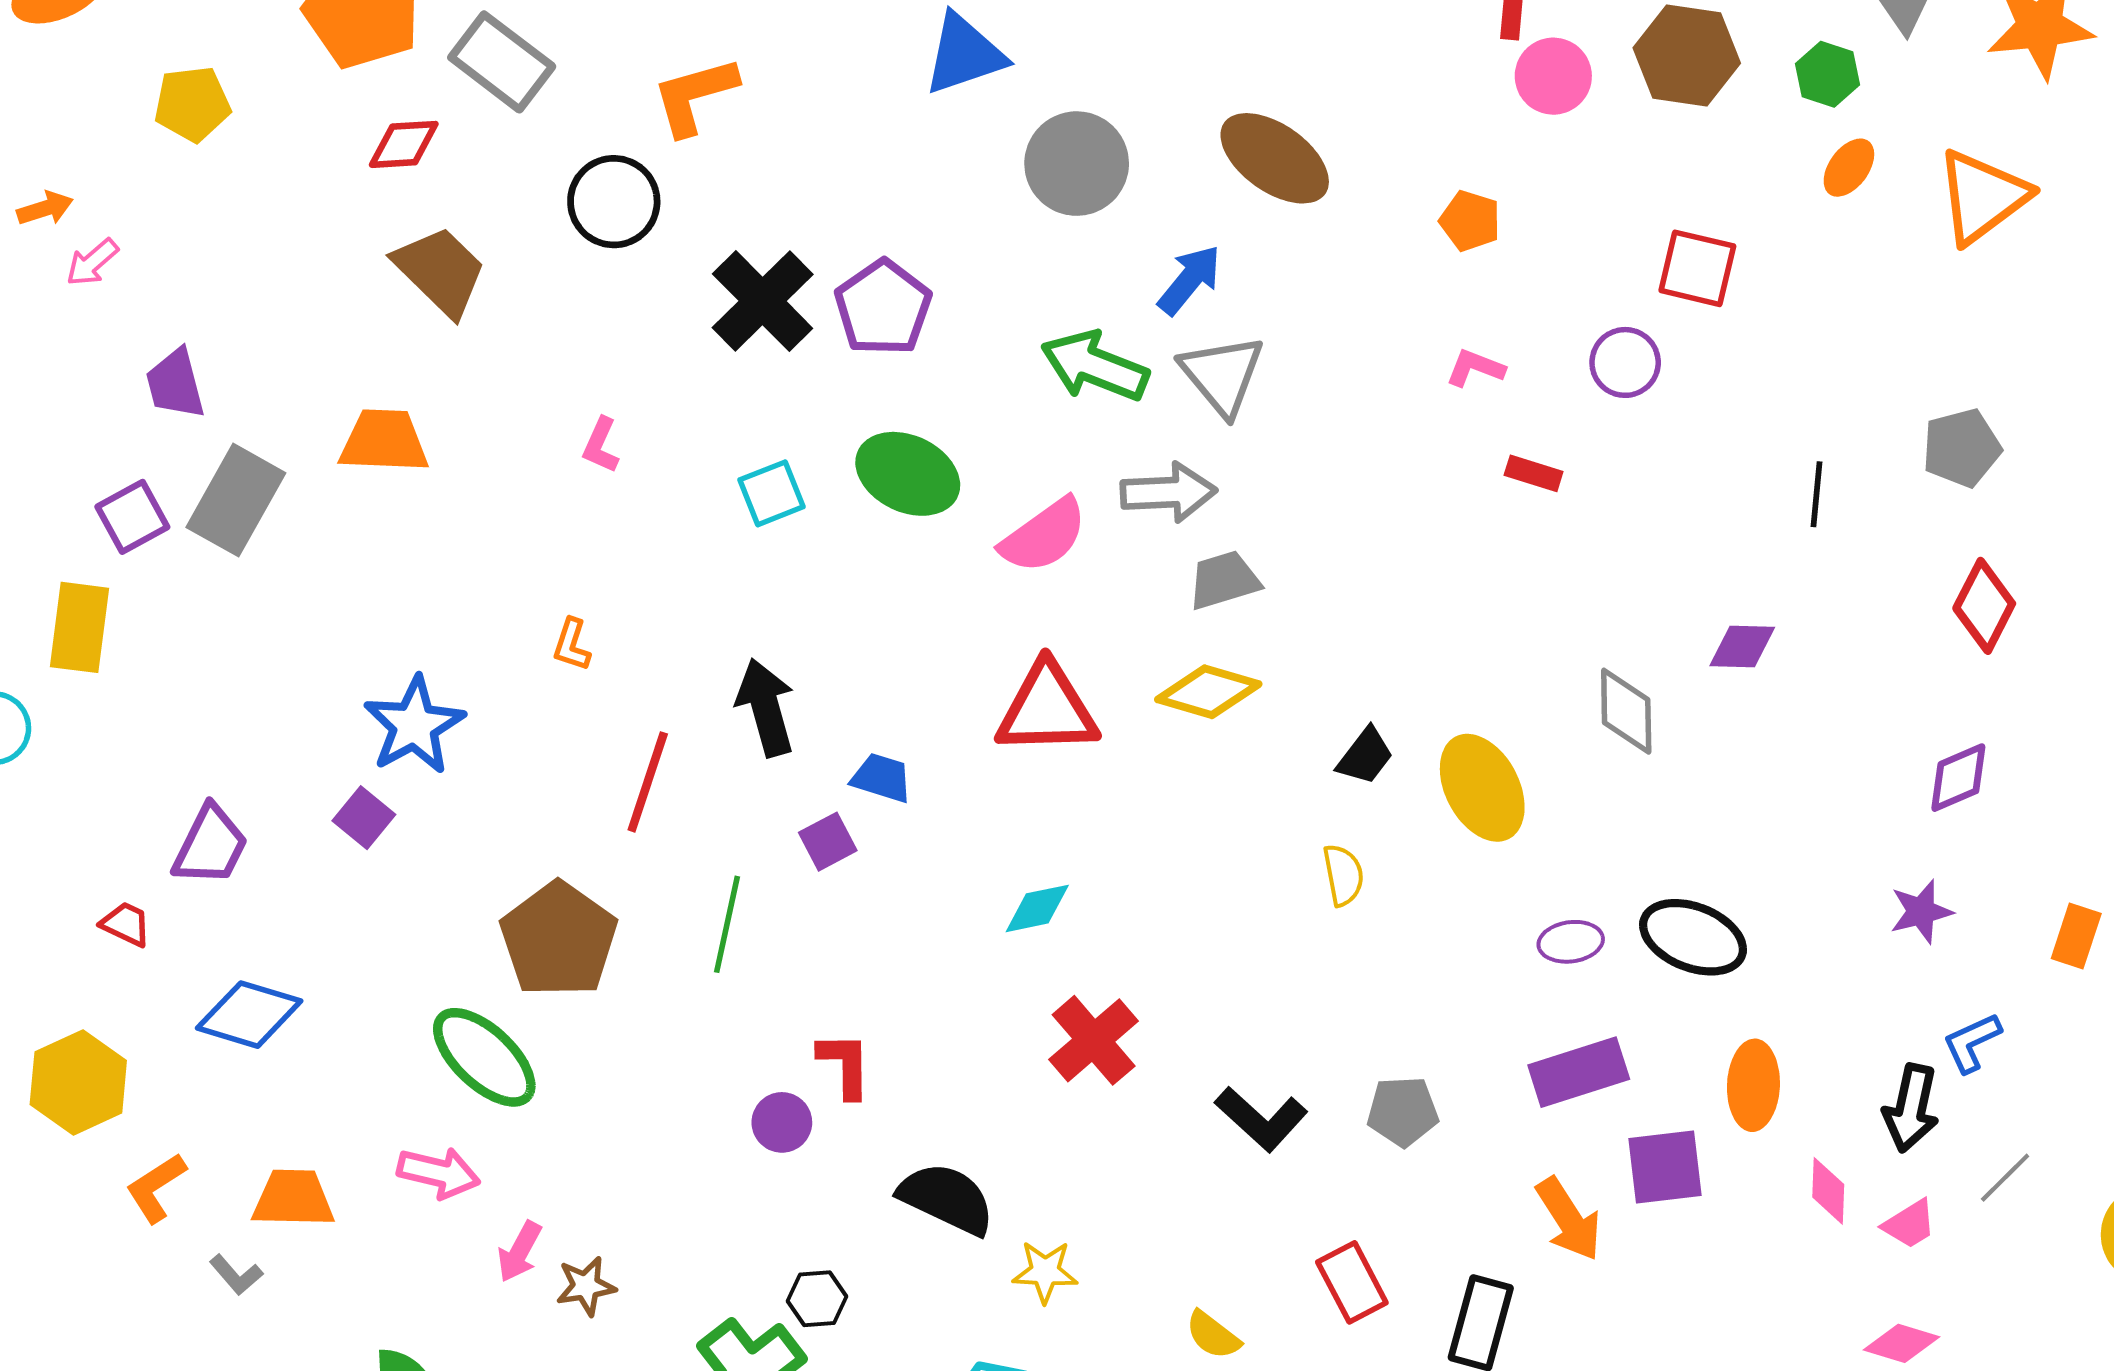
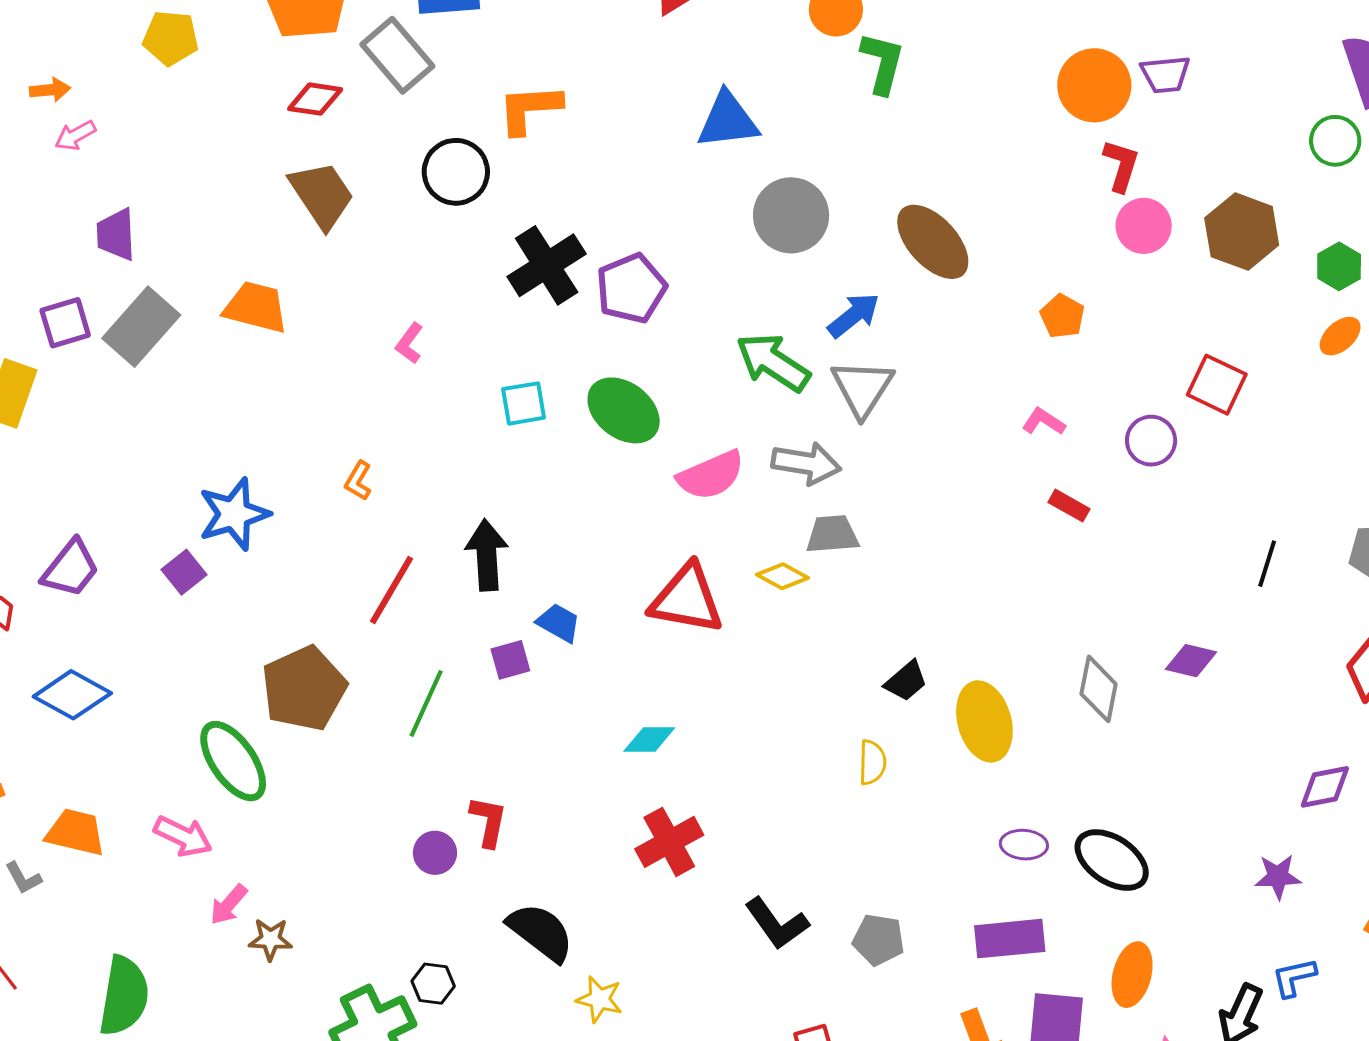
yellow diamond: (1208, 692) -> (782, 576), moved, size x0.7

